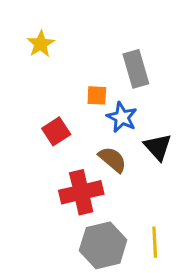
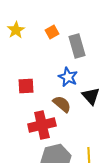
orange square: (97, 95) -> (52, 32), moved, turned -32
red square: (56, 131) -> (26, 86), turned 30

